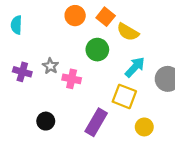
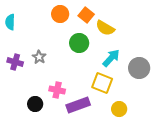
pink cross: (72, 79) -> (57, 90), moved
purple rectangle: (96, 122) -> (78, 105), turned 40

